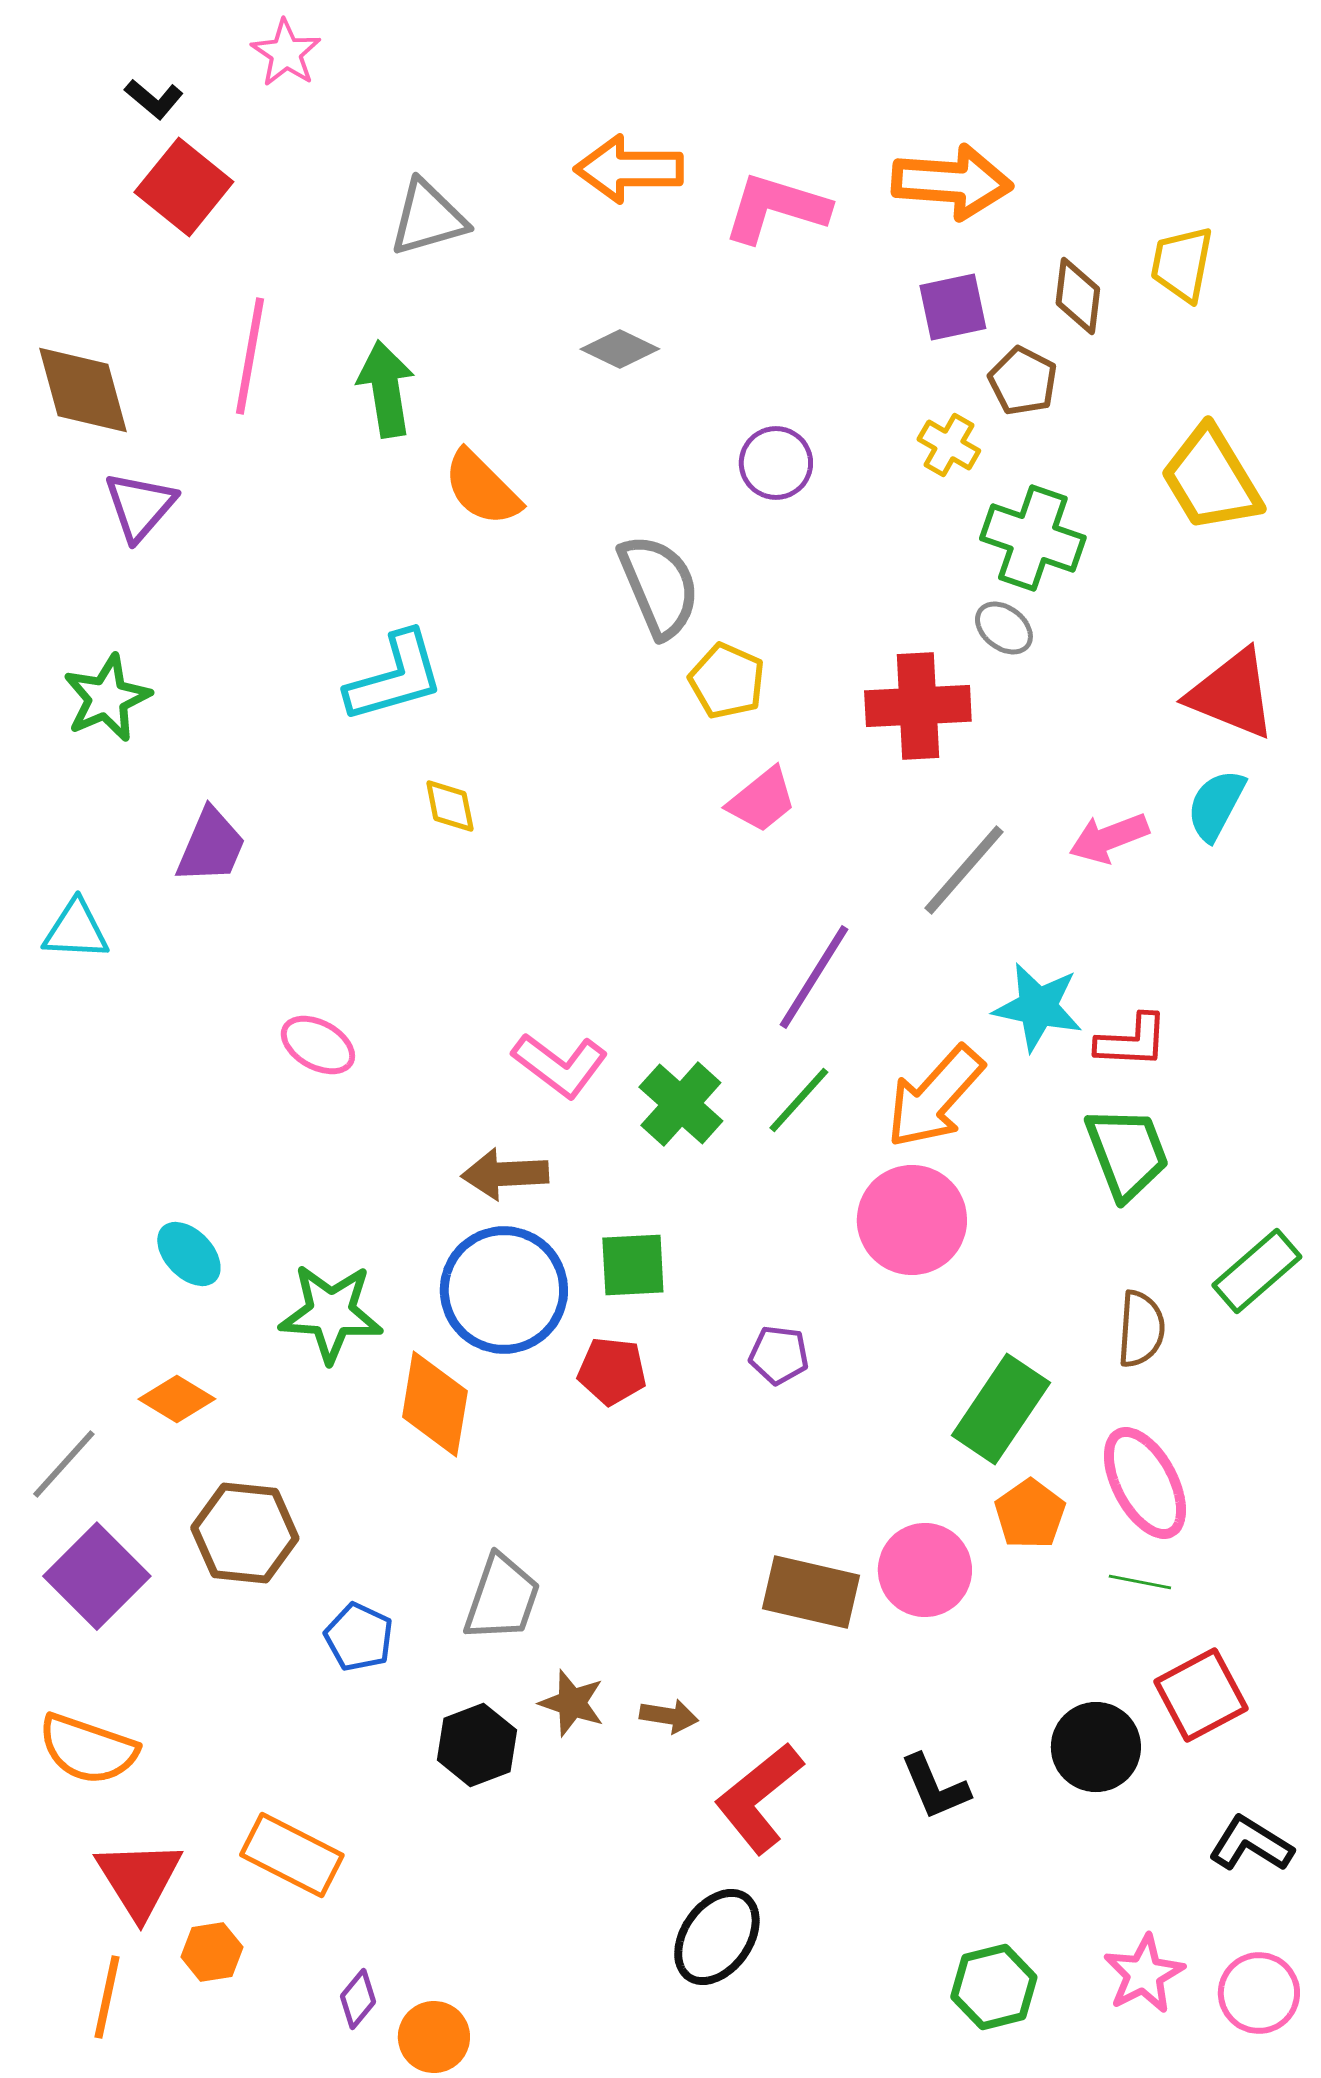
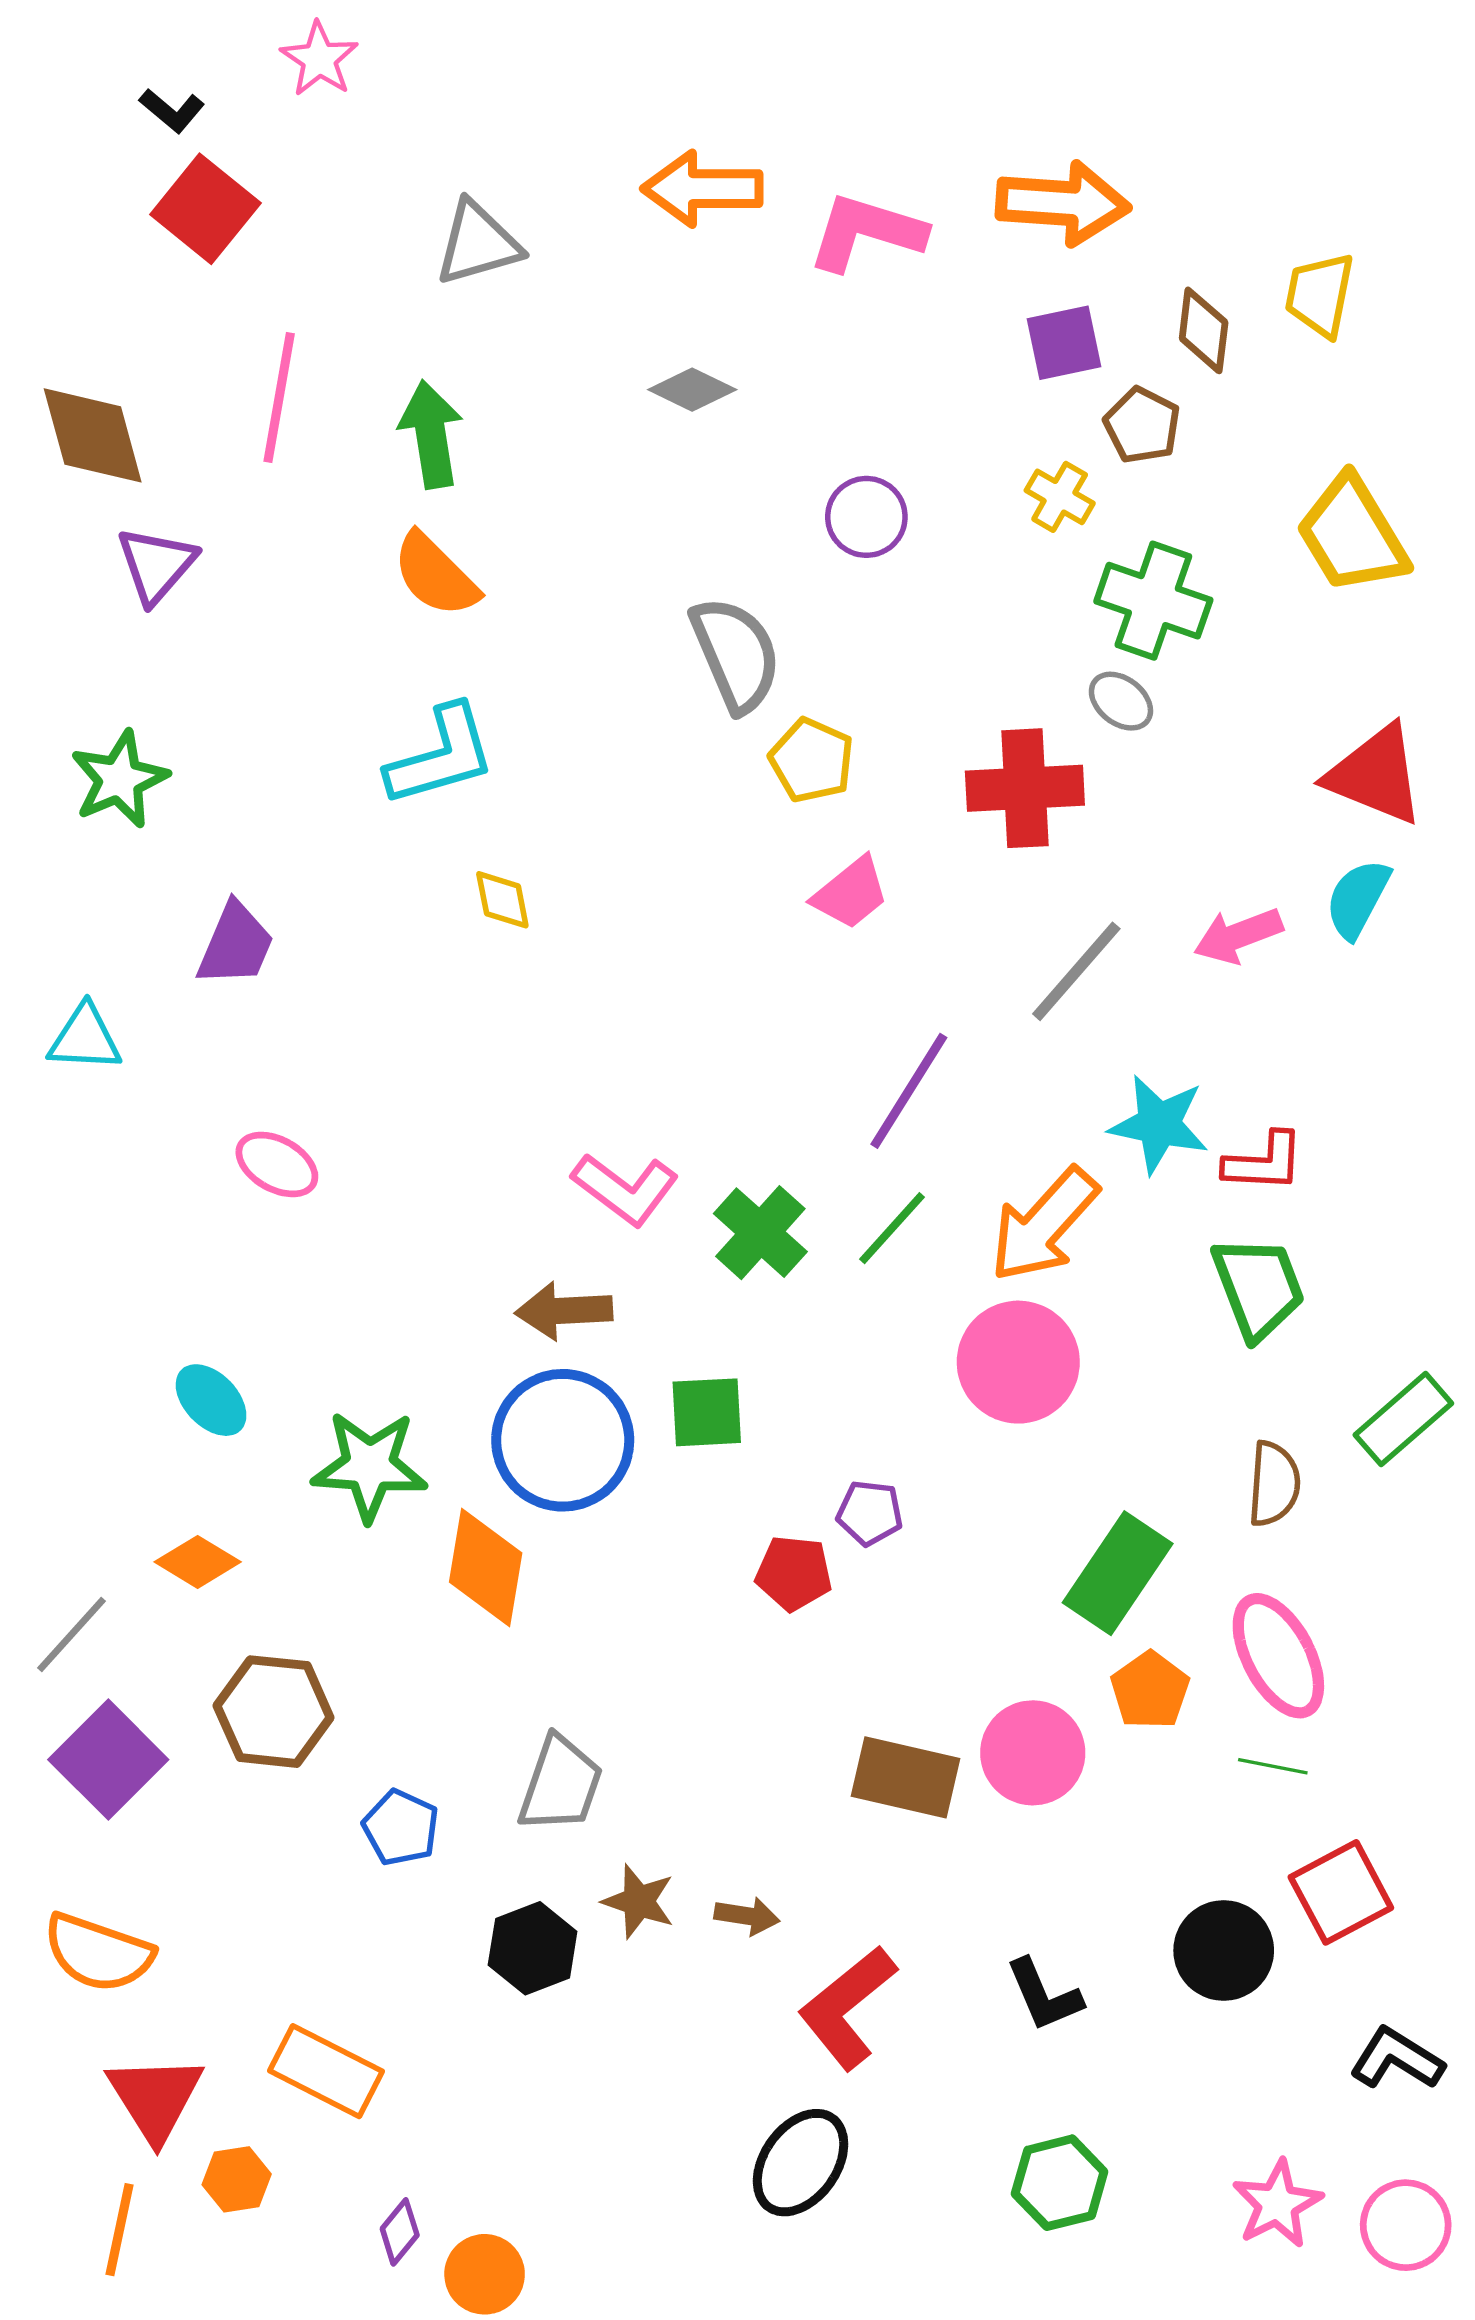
orange semicircle: (482, 488) -> (435, 575), moved
pink ellipse: (318, 1045) -> (277, 1164), moved
red pentagon: (612, 1371) -> (794, 1573), moved
green hexagon: (994, 1987) -> (1060, 2183), moved

